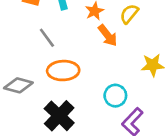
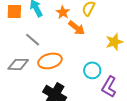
gray diamond: (18, 85) -> (18, 64), moved

